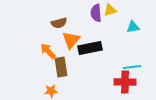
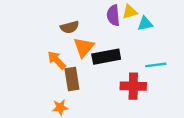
cyan triangle: (133, 27) -> (145, 24), moved
cyan line: (132, 67) -> (156, 65), moved
red cross: (125, 82) -> (133, 86), moved

